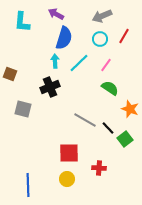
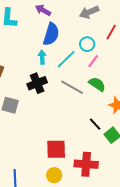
cyan circle: (100, 39) -> (87, 44), moved
gray line: (85, 120) -> (72, 87), moved
red cross: (99, 168) -> (86, 164), size x1.6

